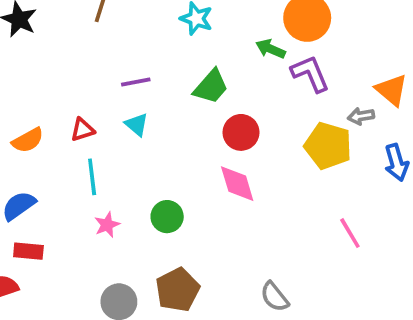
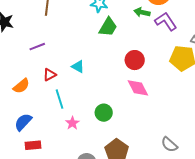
purple line: (136, 82) -> (37, 47), moved
green trapezoid: (211, 87) -> (108, 27), moved

